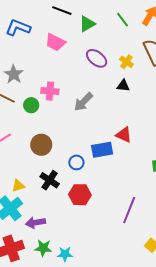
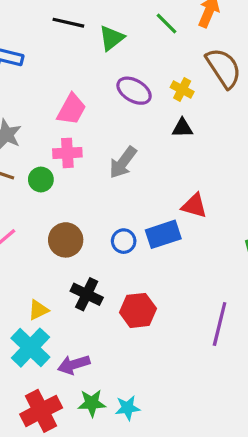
pink trapezoid: (55, 42) -> (71, 109), moved, turned -80
blue circle: (76, 162) -> (124, 241), moved

